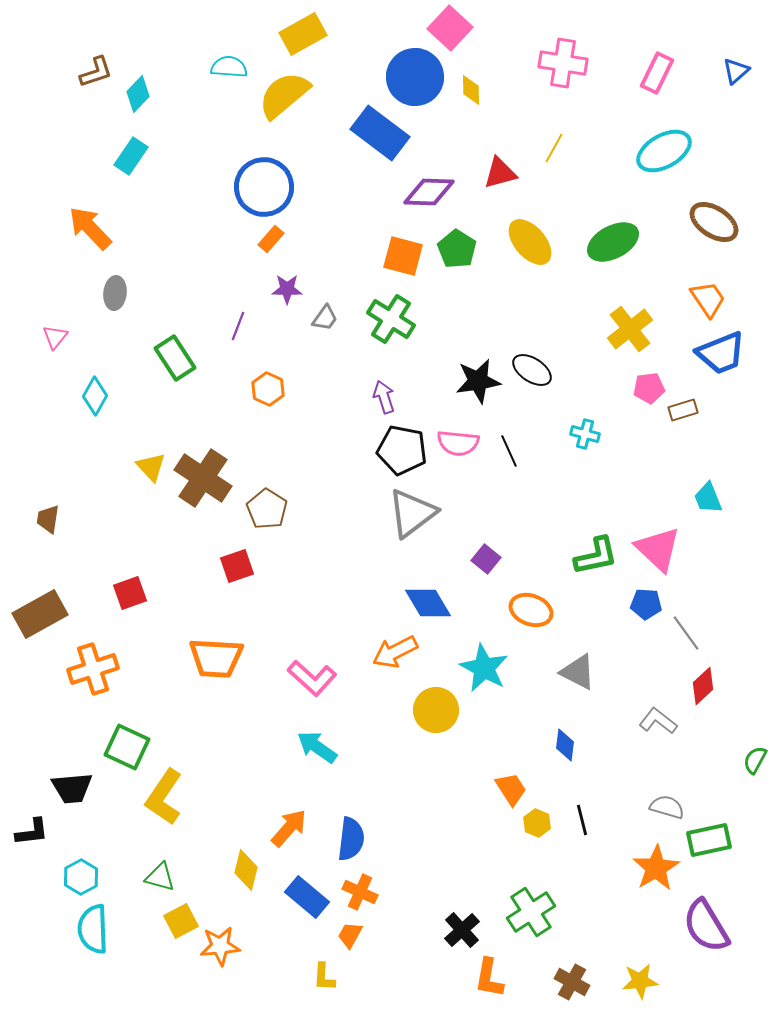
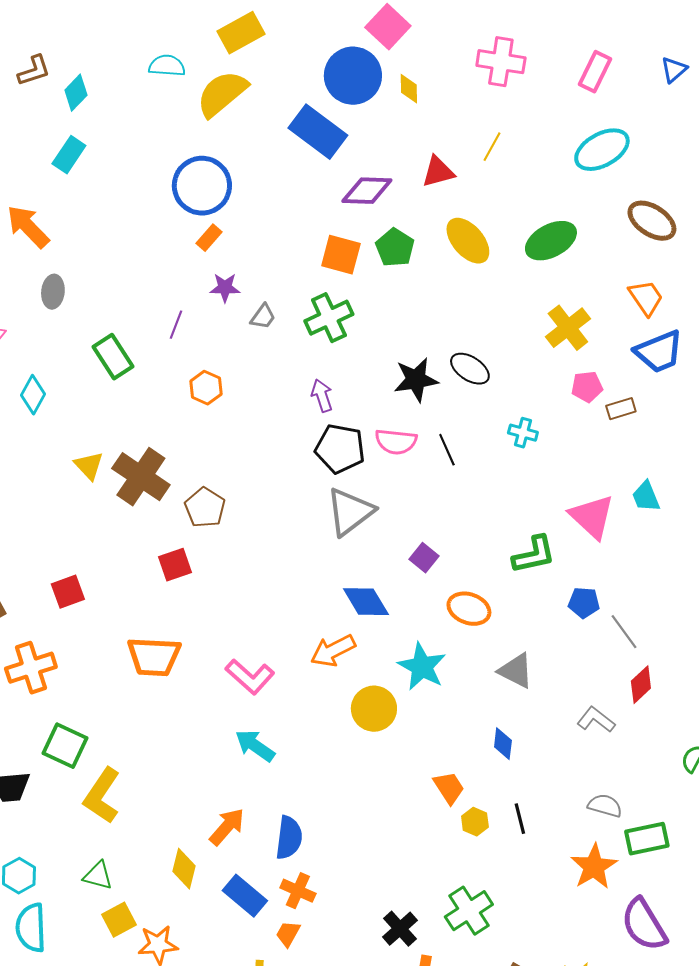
green cross: (391, 319) -> (329, 318), turned 33
pink triangle: (658, 549) -> (592, 517), moved

